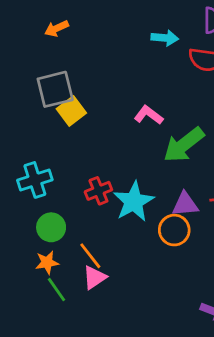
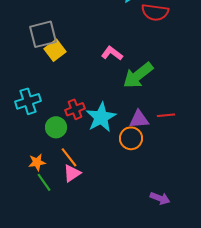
green circle: (51, 227) -> (56, 127), moved

